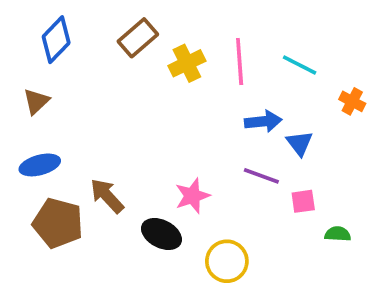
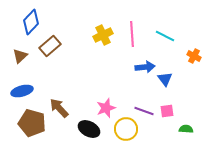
brown rectangle: (138, 38) -> (50, 46), moved
purple line: (261, 176) -> (144, 111), moved
yellow circle: (227, 261) -> (126, 129), moved

